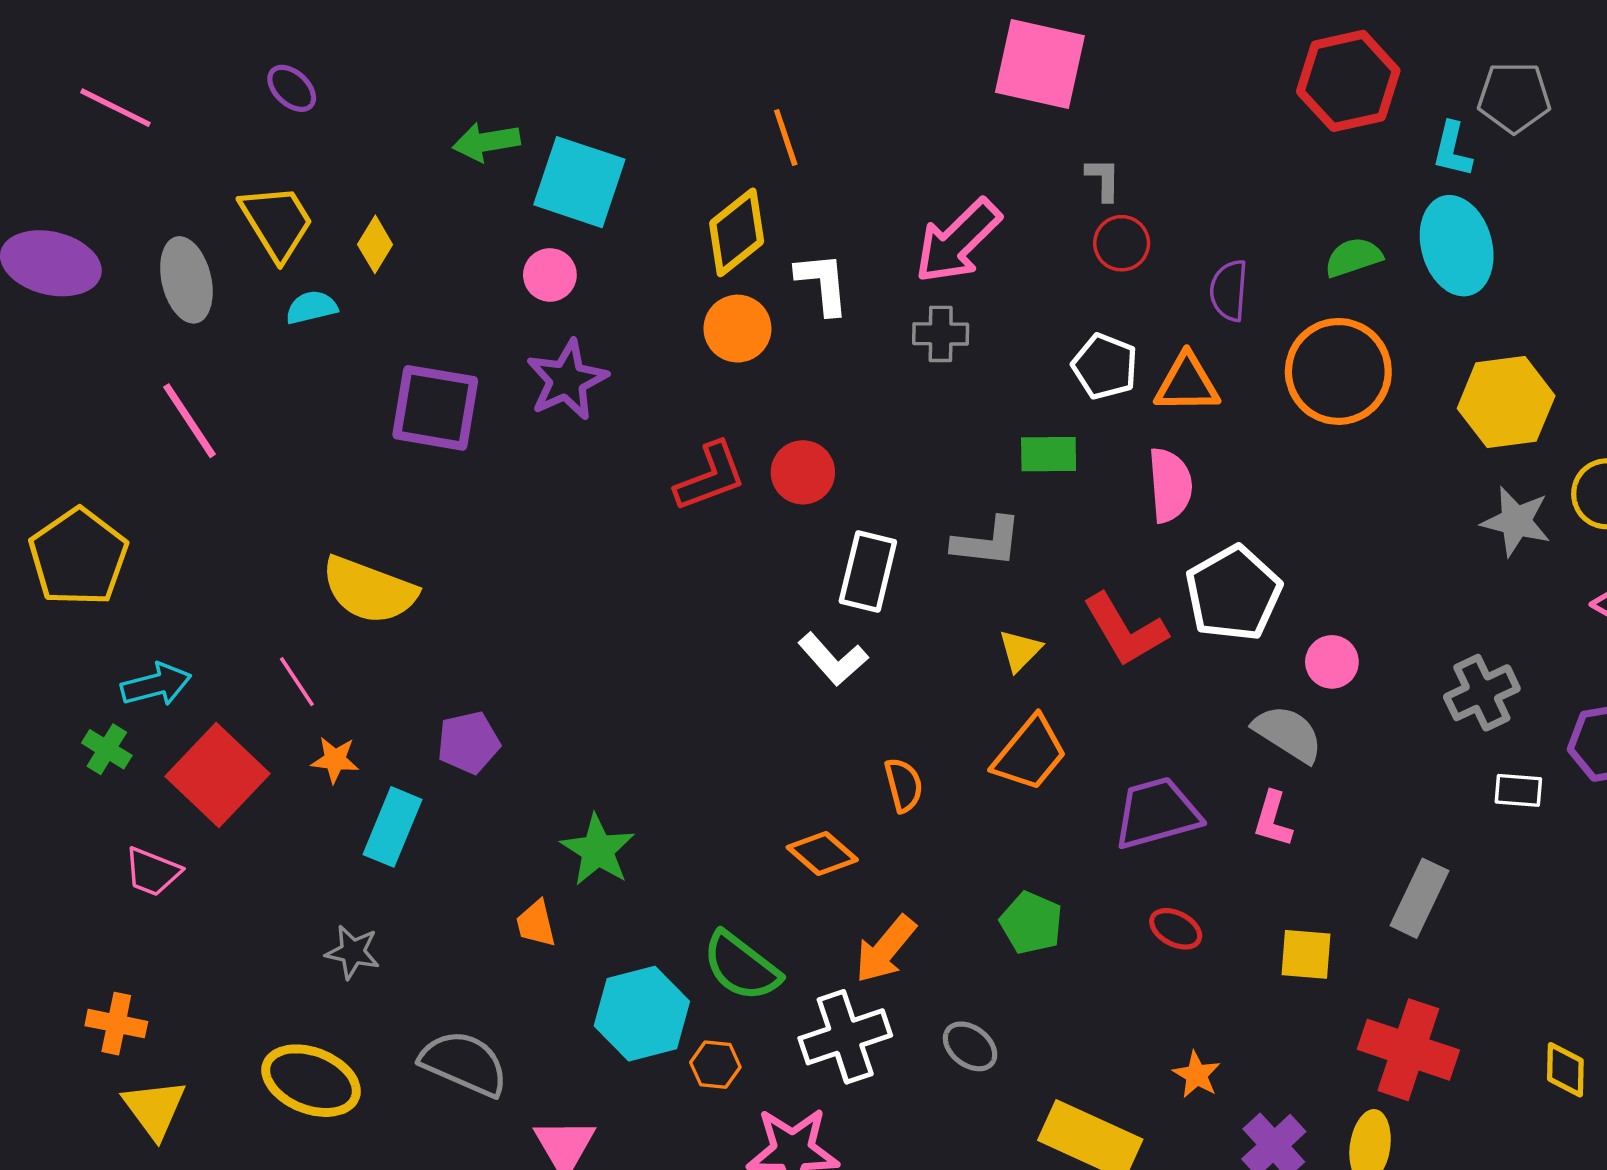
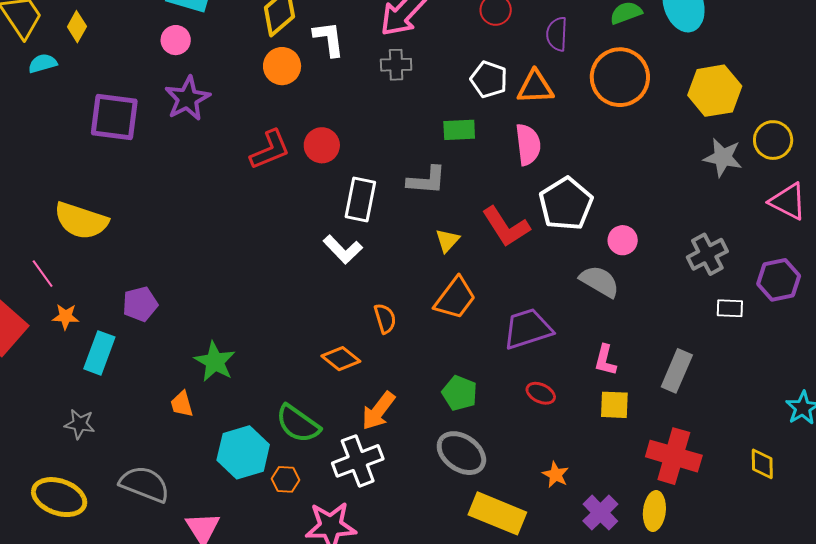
pink L-shape: (1273, 819) -> (605, 360), moved
gray ellipse: (970, 1046) -> (461, 453), moved, size x1.6

